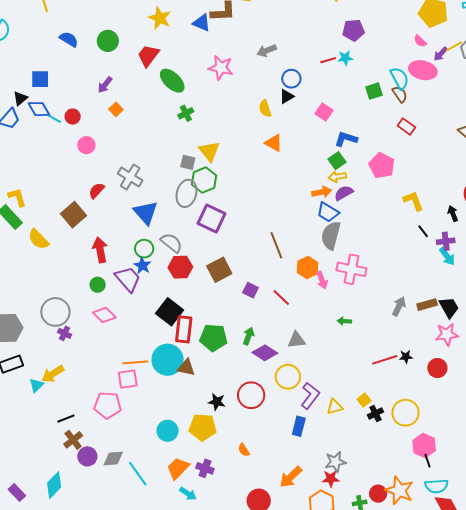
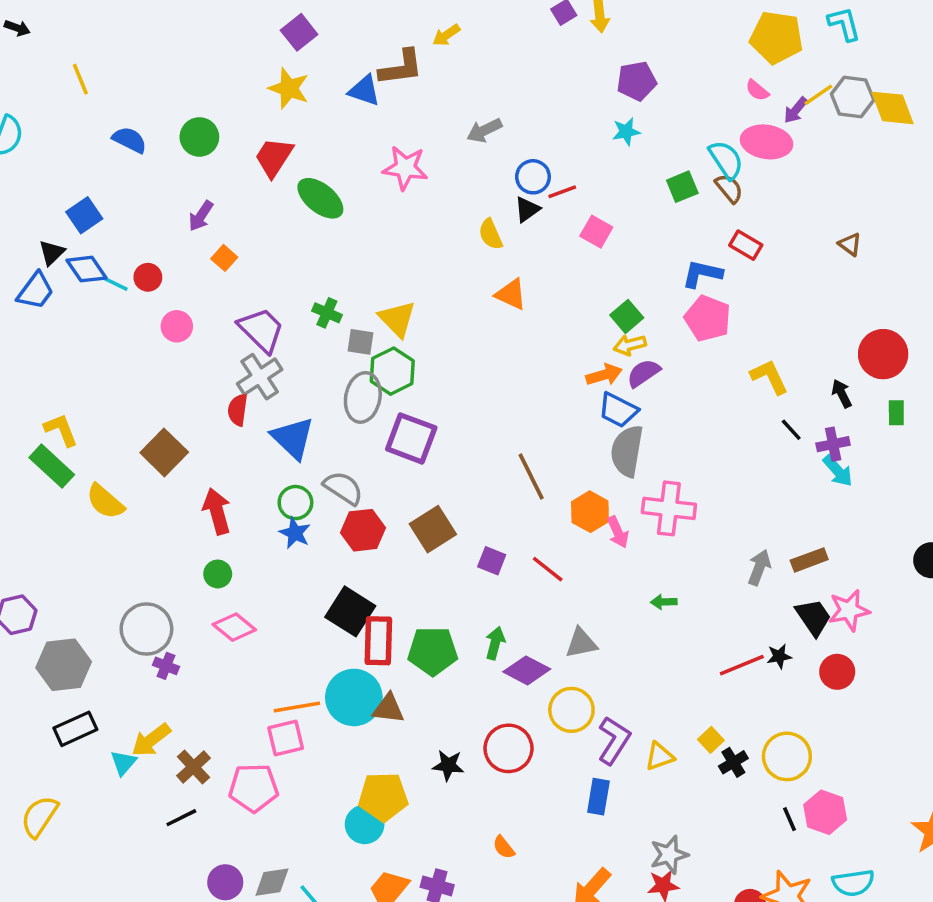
red line: (328, 60) -> (562, 192), moved
blue square: (40, 79) -> (84, 215), turned -30
green cross: (186, 113) -> (327, 313), moved, turned -35
blue L-shape: (346, 139) -> (702, 274), moved
gray cross: (130, 177) -> (260, 377), turned 30
red semicircle: (97, 191) -> (238, 410), moved, turned -30
purple trapezoid: (128, 279) -> (261, 330), moved
black trapezoid: (449, 307) -> (813, 617), moved
yellow pentagon: (203, 427) -> (383, 797), moved
brown cross: (73, 440) -> (194, 767), moved
black line: (428, 461) -> (790, 819), moved

